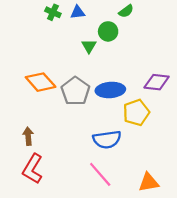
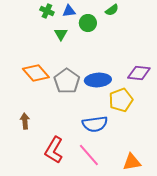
green circle: (108, 31) -> (88, 23), moved
green triangle: (89, 46) -> (61, 34), moved
red L-shape: (33, 169) -> (54, 150), moved

